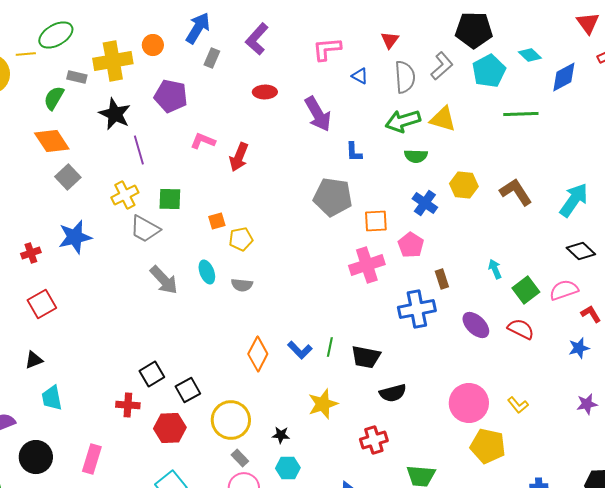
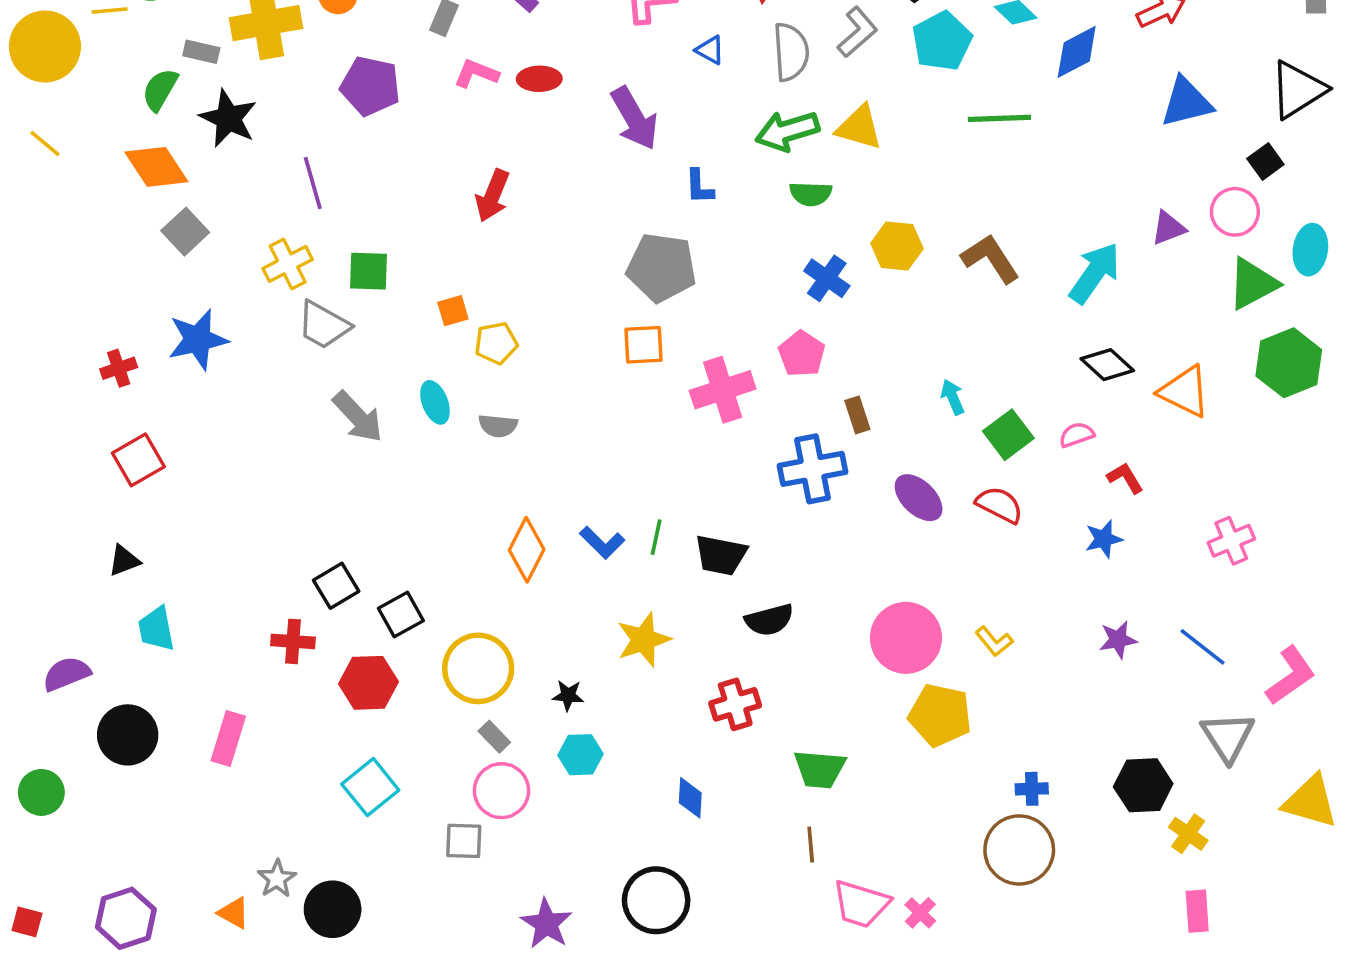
black star: (115, 114) -> (228, 118), moved
pink L-shape: (203, 141) -> (476, 73), moved
orange square: (376, 221) -> (644, 345), moved
pink semicircle: (564, 290) -> (1077, 435), size x0.7

